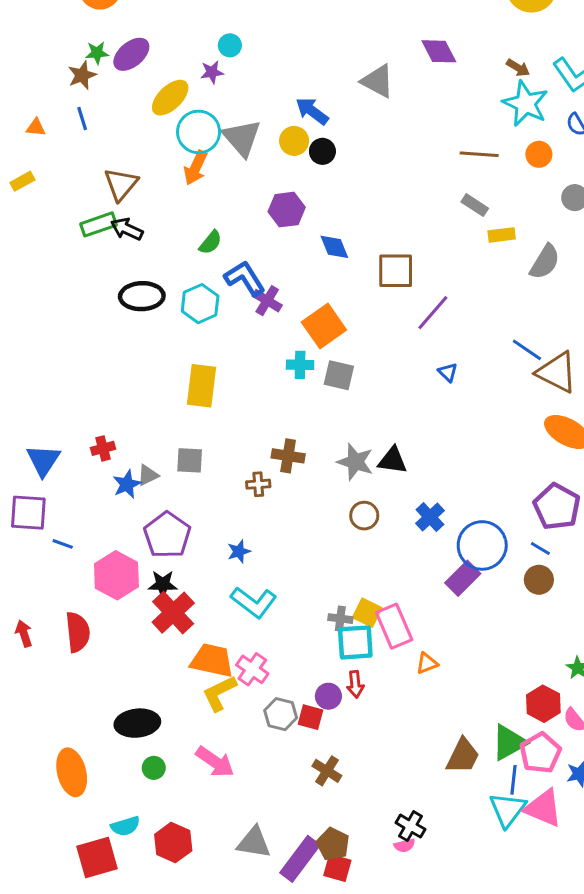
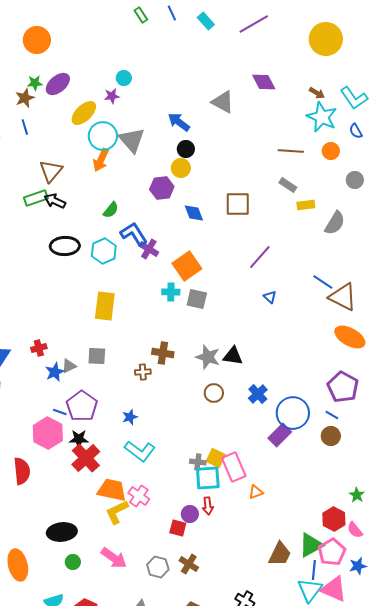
yellow circle: (294, 141) -> (181, 168), moved
brown square: (396, 271) -> (238, 204), moved
blue line: (63, 544) -> (60, 412), moved
gray hexagon: (281, 714) -> (158, 567), moved

